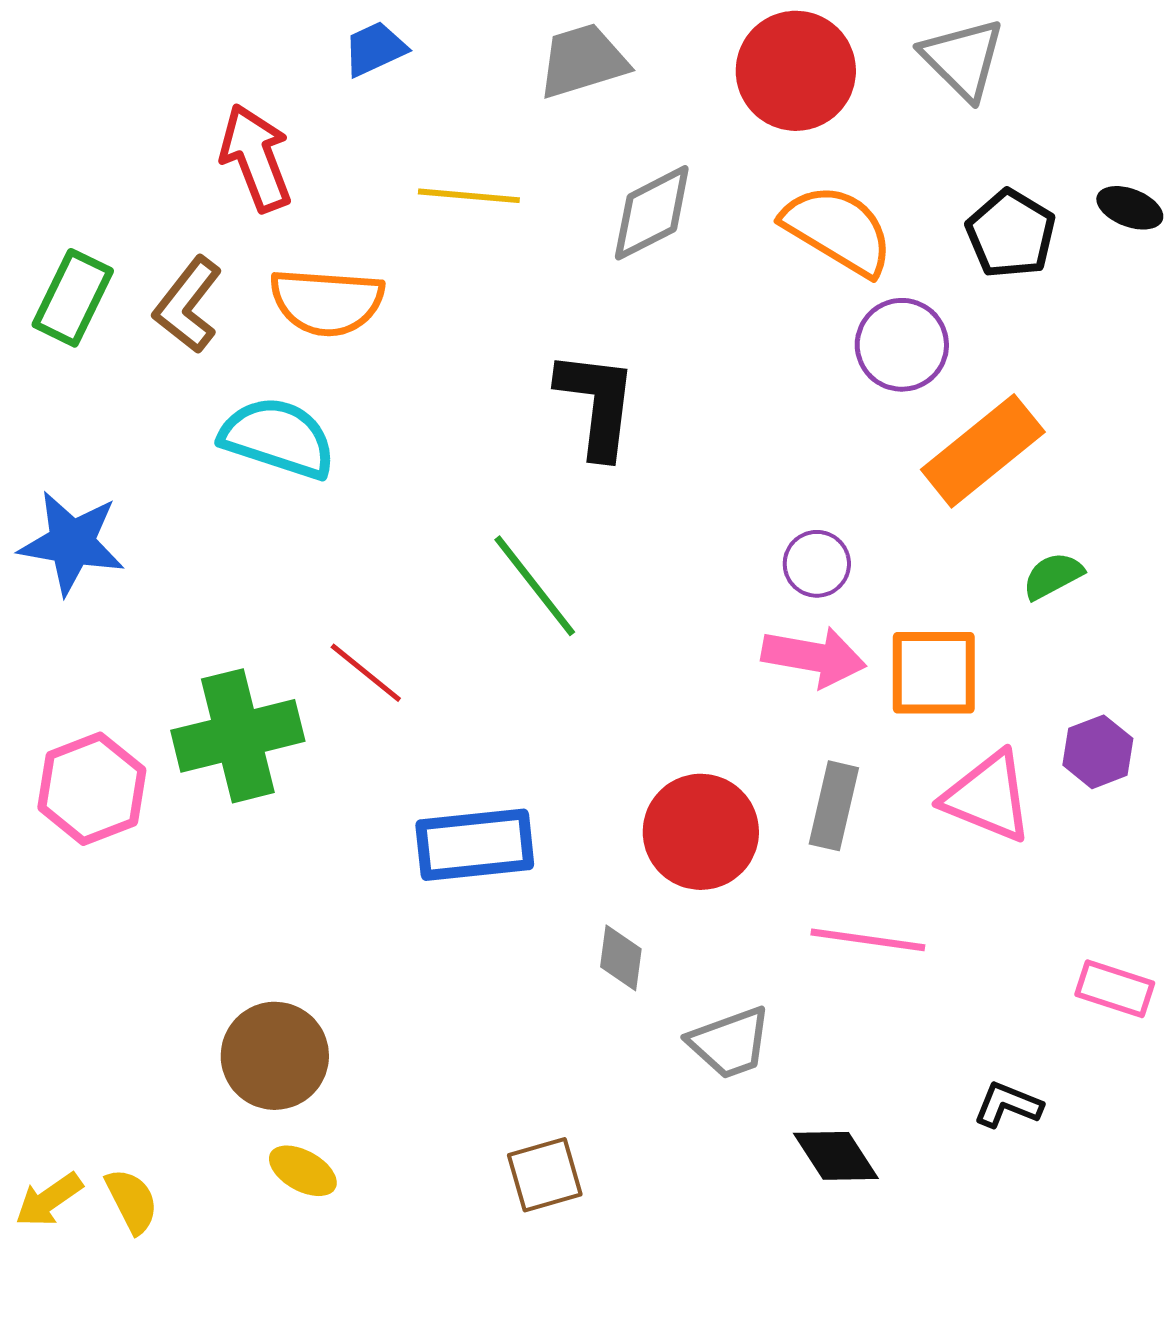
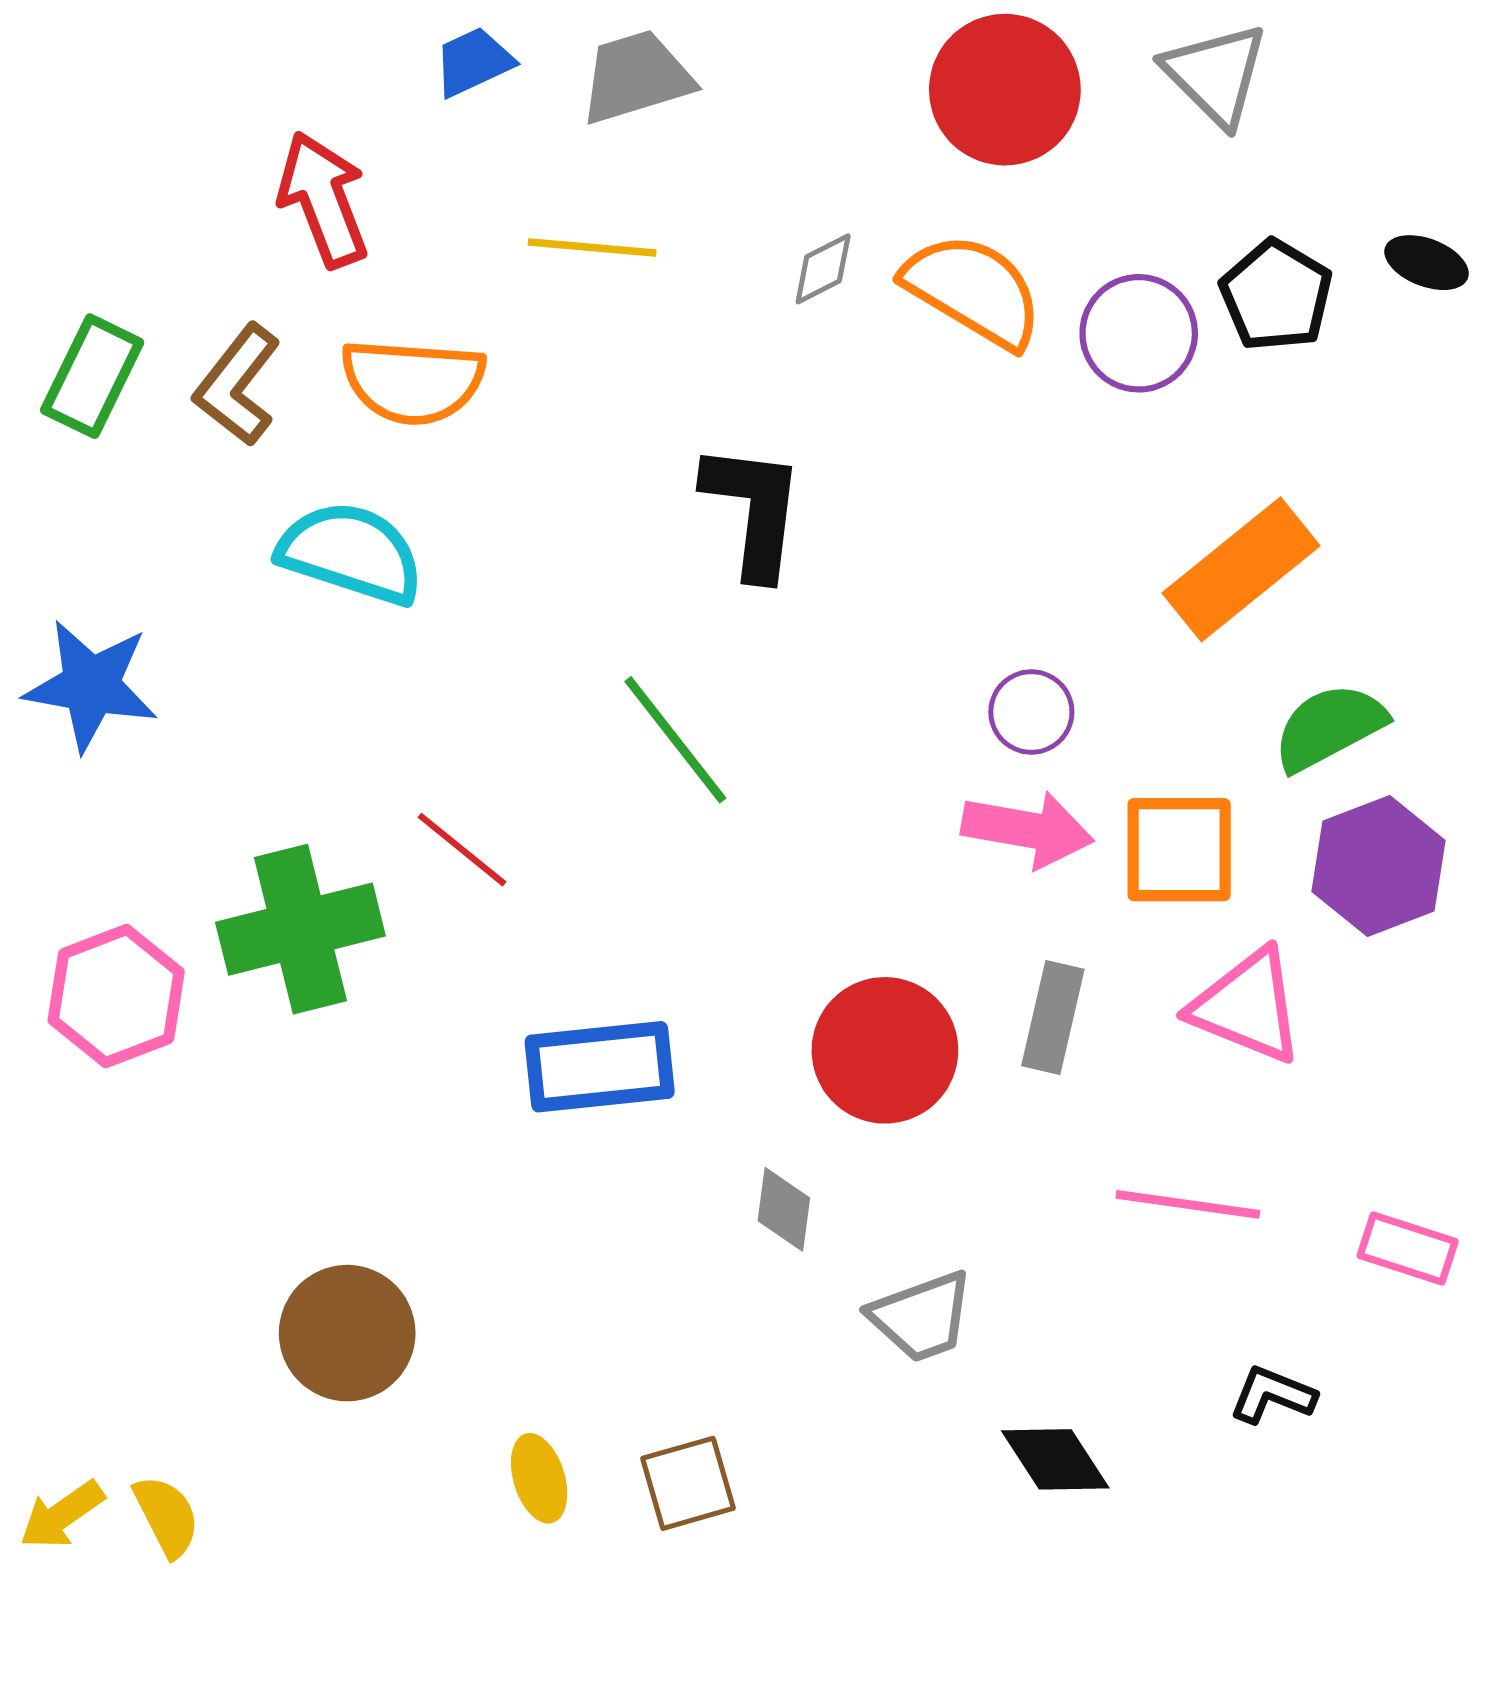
gray trapezoid: (583, 61) -> (636, 77), moved
gray diamond: (652, 213) -> (823, 269), size x0.6
orange semicircle: (838, 230) -> (973, 290), moved
purple circle: (902, 345) -> (1139, 333), moved
green semicircle: (1053, 576) -> (1329, 727), size x1.5
purple hexagon: (1098, 752) -> (1379, 866), moved, size x1.5
pink line: (868, 940) -> (1188, 1204), moved
yellow ellipse: (303, 1171) -> (539, 1478), moved, turned 44

